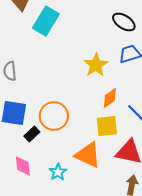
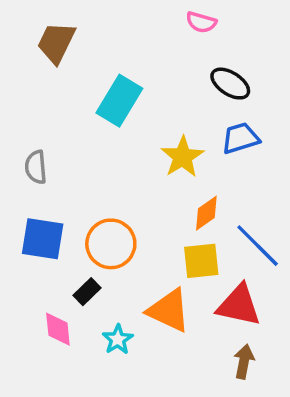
cyan rectangle: (46, 21) -> (119, 101), moved
black rectangle: (32, 134) -> (87, 292), moved

